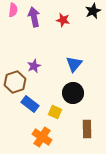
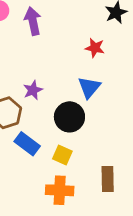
red star: (63, 20) -> (95, 48), moved
black circle: (73, 93) -> (69, 117), moved
orange cross: (42, 137) -> (60, 190), moved, turned -30

